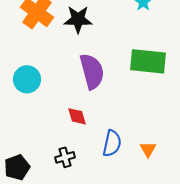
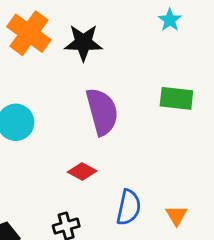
green rectangle: (148, 61) -> (176, 98), size x0.7
red diamond: (77, 116) -> (82, 171), turned -45

